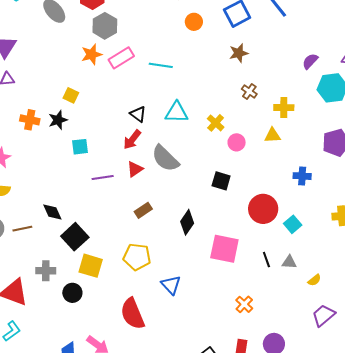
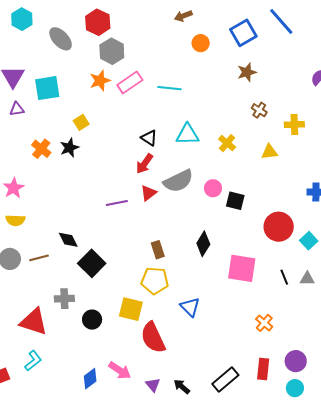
yellow square: (71, 95) -> (81, 122), turned 35
orange cross: (30, 120) -> (41, 149), turned 30
yellow triangle: (273, 135) -> (270, 152), moved
pink circle: (237, 142) -> (213, 188), moved
cyan square: (80, 147) -> (47, 88), moved, size x1.5
gray semicircle: (165, 158) -> (178, 181), turned -68
brown rectangle: (143, 210) -> (158, 250), moved, turned -72
yellow square: (91, 266) -> (131, 309), moved

